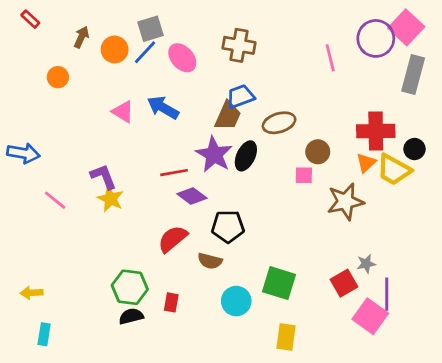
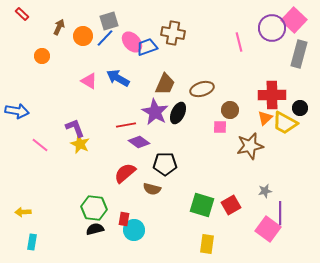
blue trapezoid: (240, 97) -> (147, 47), moved
red square: (344, 283) -> (231, 205), moved
cyan circle: (236, 301) -> (134, 230), moved

